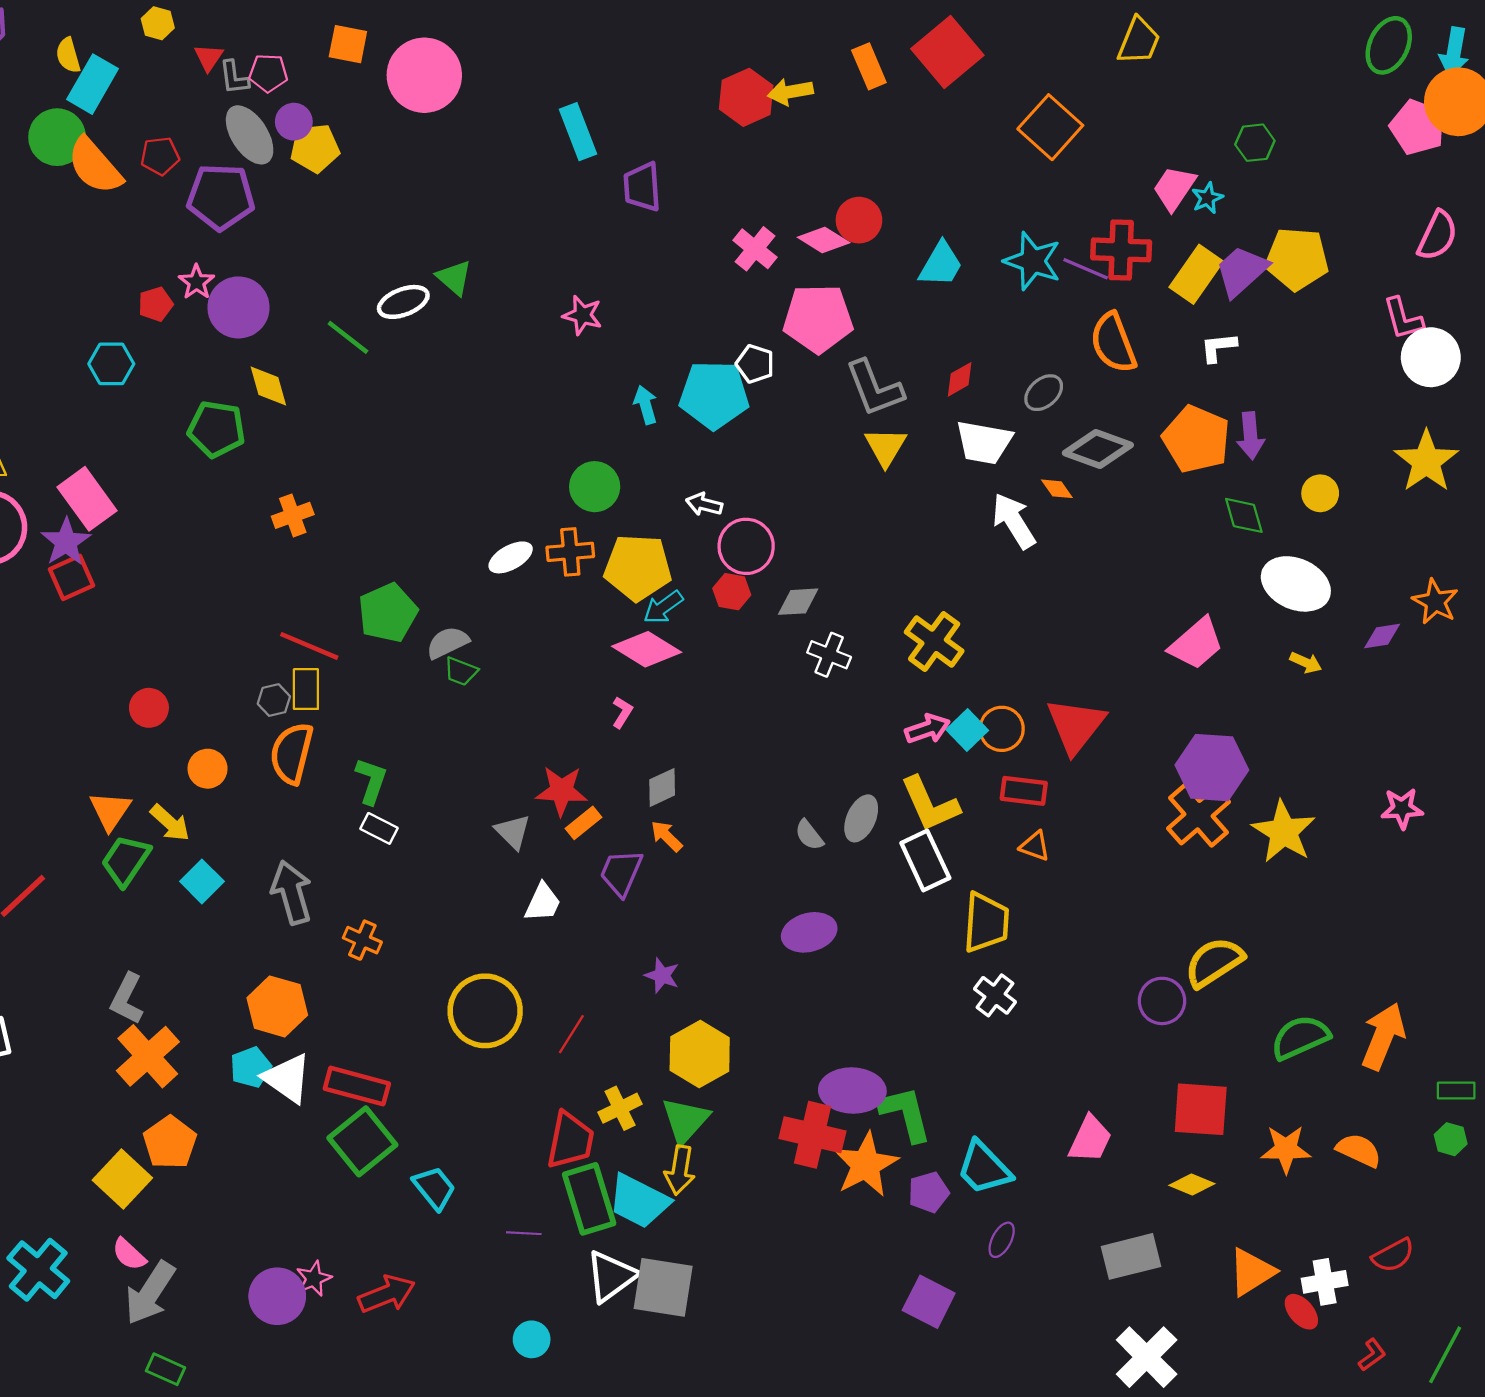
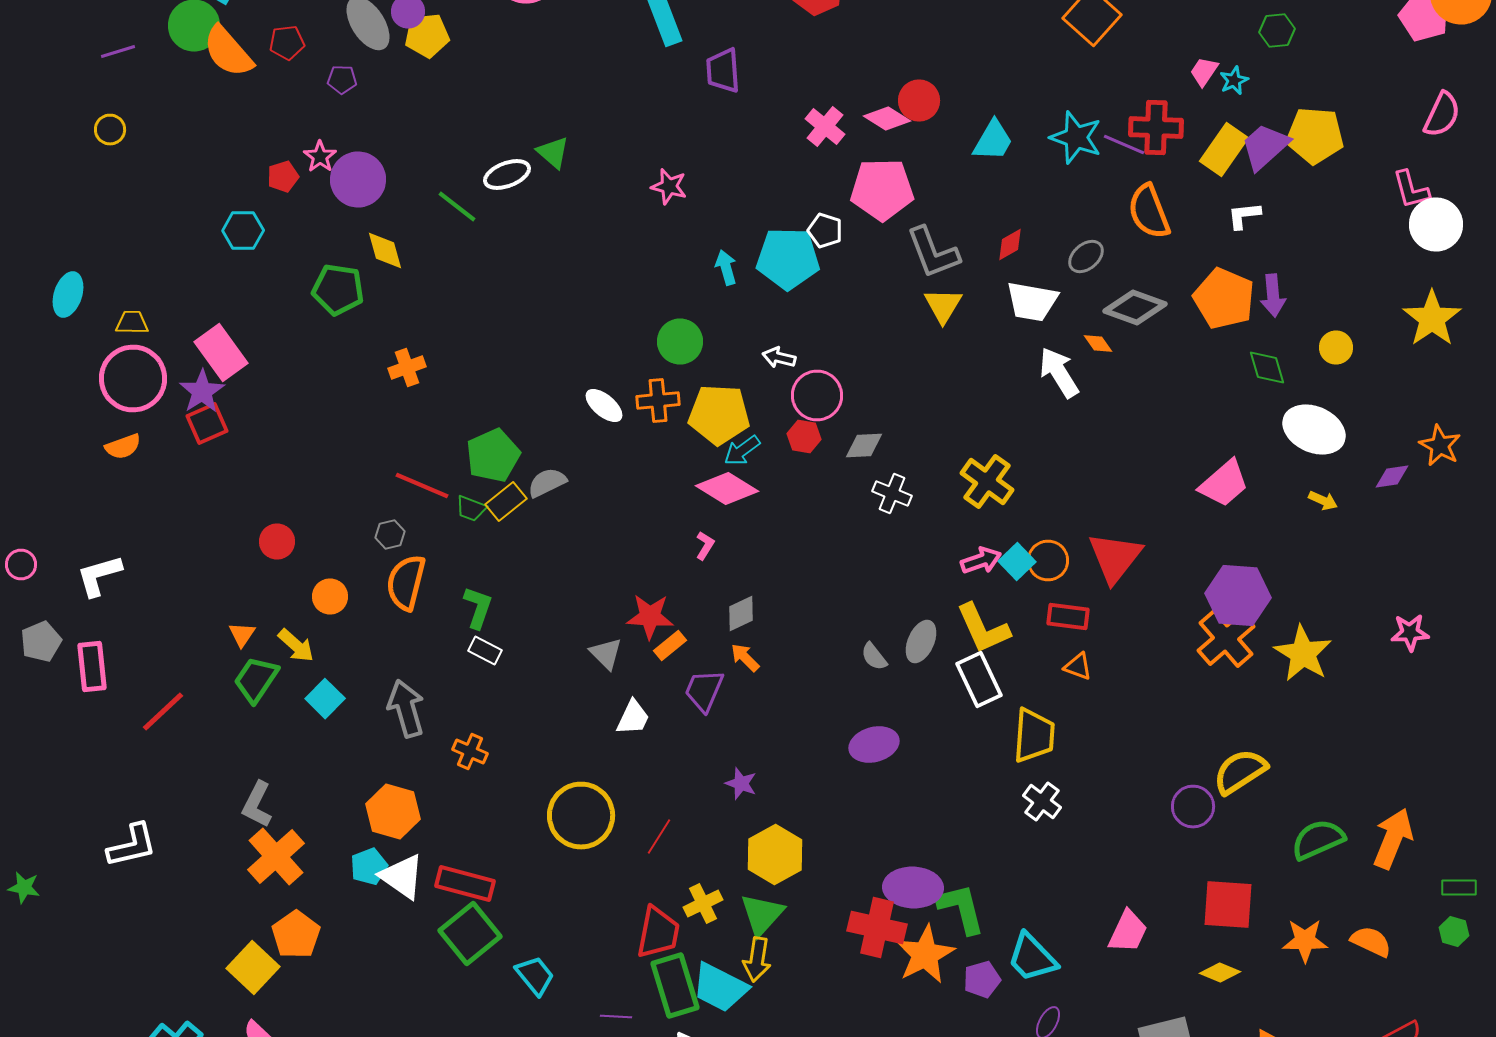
pink trapezoid: (1174, 188) -> (1204, 72), size x0.7
purple pentagon: (221, 197) -> (342, 80), size x0.5
white ellipse: (511, 557) -> (604, 406), turned 69
green trapezoid: (461, 671) -> (471, 508), moved
yellow rectangle: (306, 689) -> (506, 502), moved, turned 51
orange triangle: (110, 811) -> (242, 634), size x0.7

